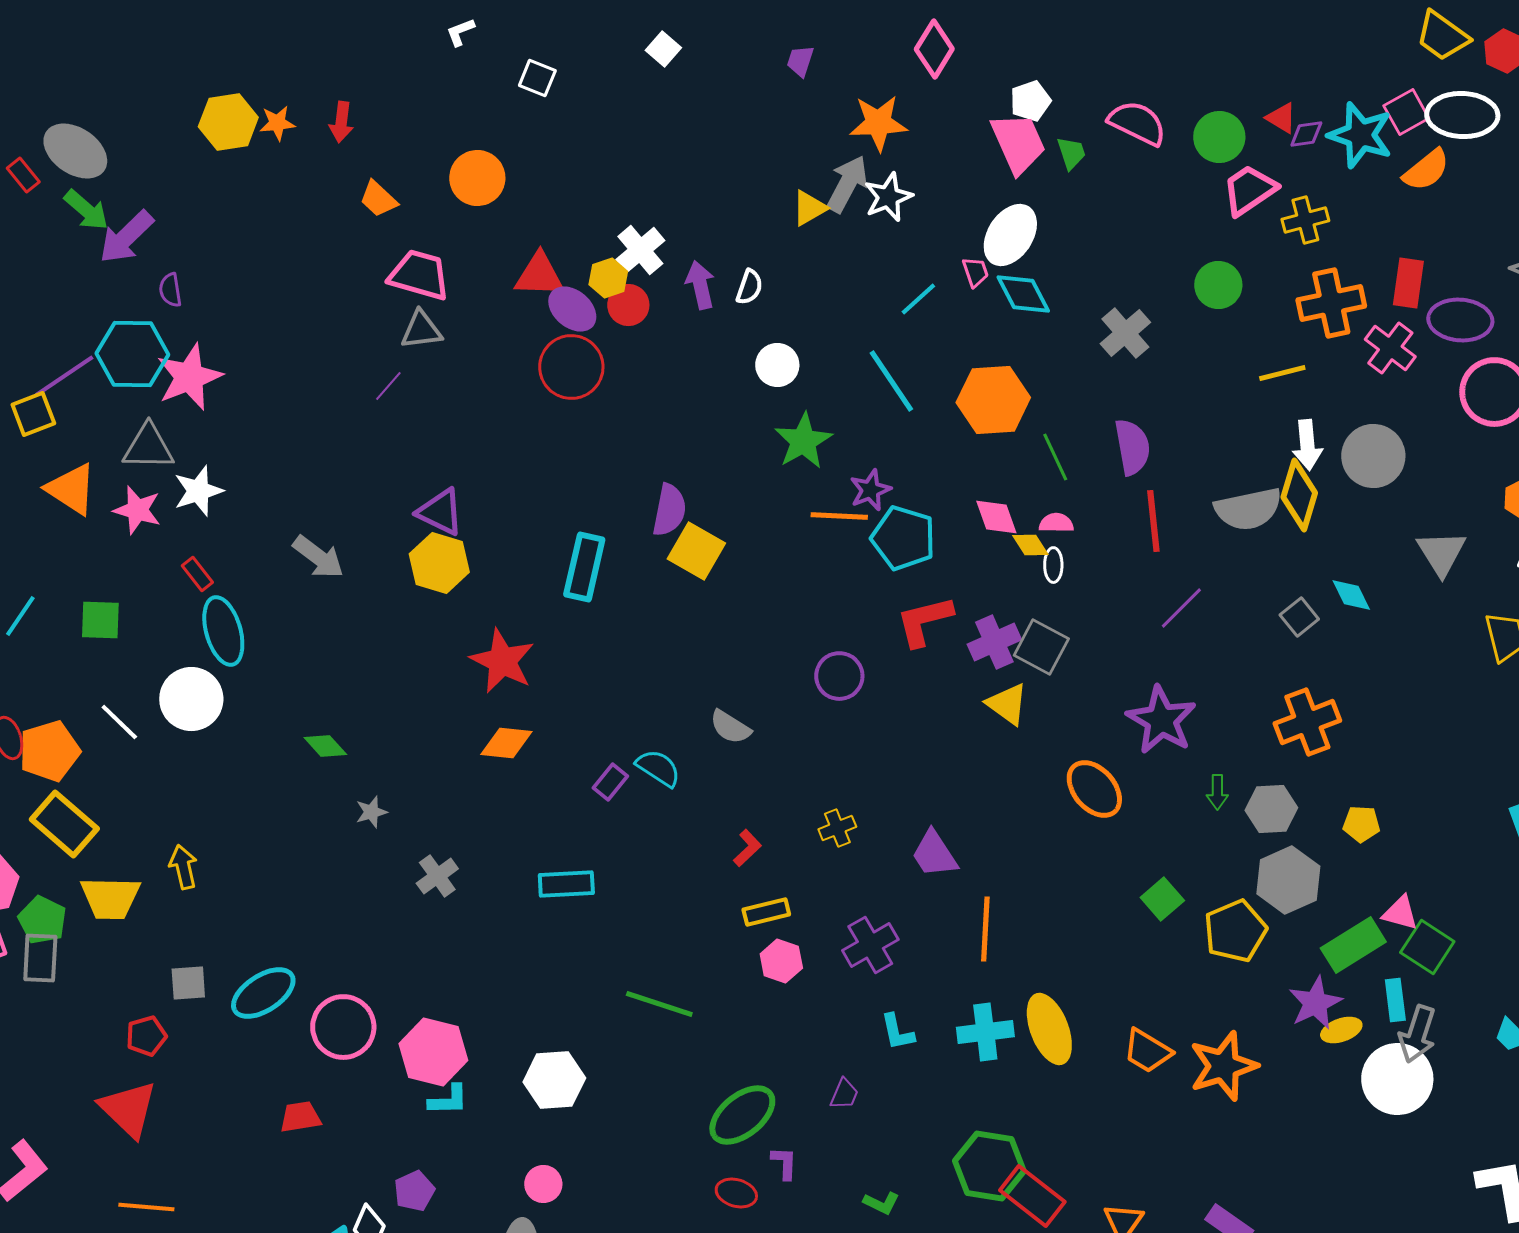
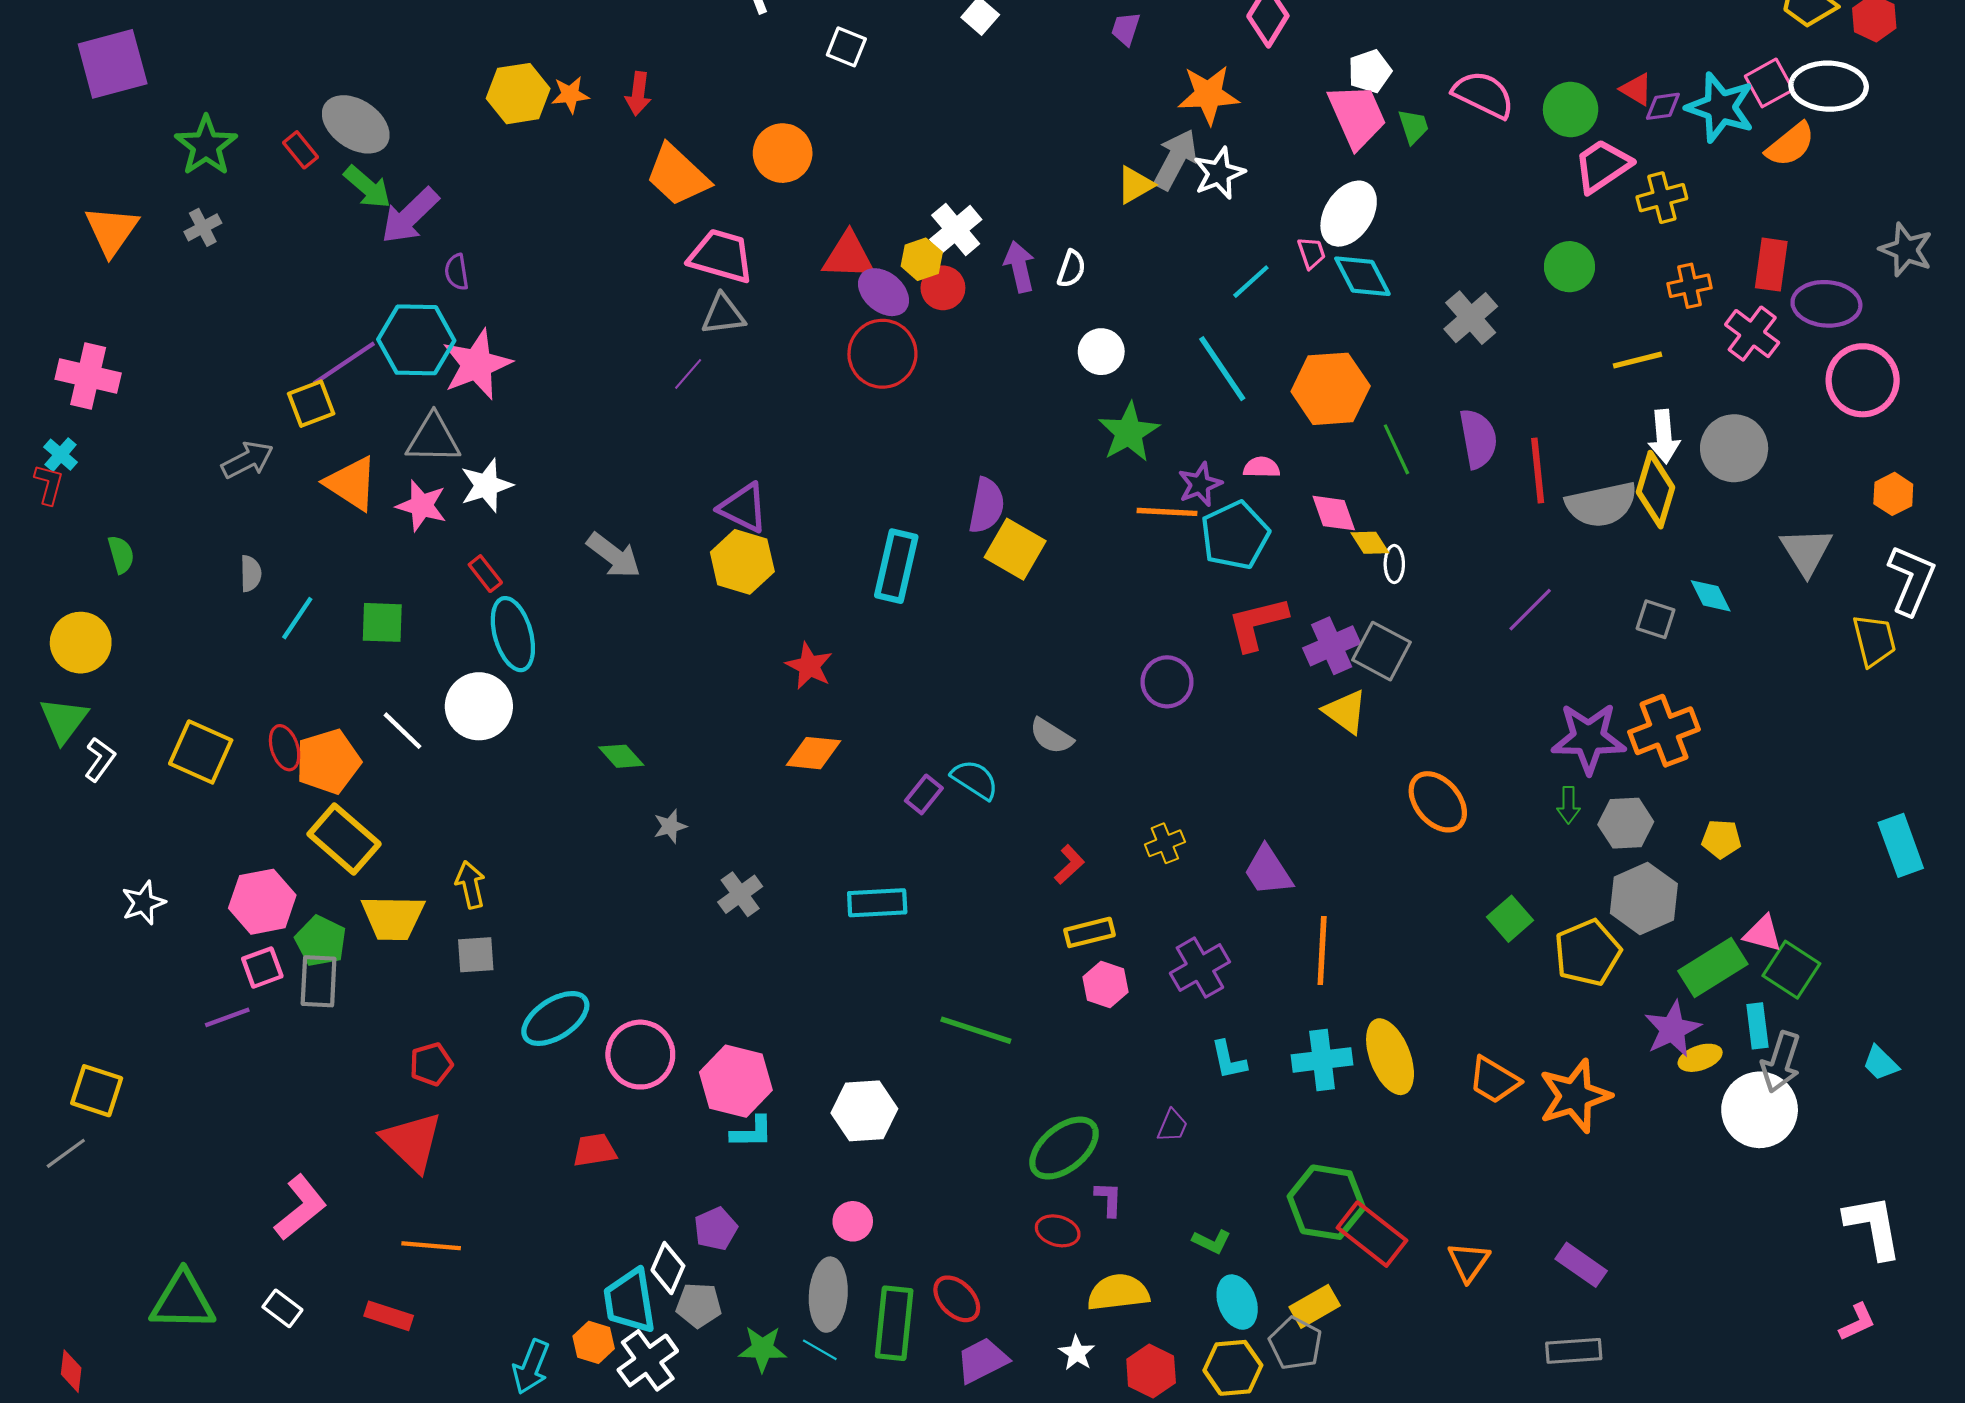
orange trapezoid: (378, 199) -> (677, 175), size x1.6
orange cross: (1331, 303) -> (1689, 286), size x0.6
red line: (1153, 521) -> (1538, 471), moved
pink semicircle: (1056, 523) -> (1262, 467), moved
cyan pentagon: (903, 538) -> (1235, 535), turned 30
gray square: (1299, 617) -> (1656, 619), turned -33
red star: (502, 661) -> (809, 666), size x0.7
purple star: (1161, 720) -> (1589, 738), moved, turned -30
gray square: (188, 983) -> (476, 955), moved

